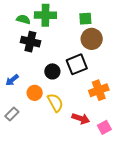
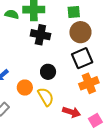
black cross: (30, 42) -> (40, 35), moved
black square: (77, 64) -> (82, 58), moved
black circle: (52, 71) -> (48, 72), moved

